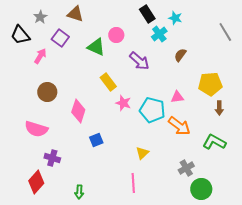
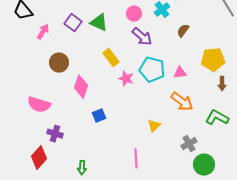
pink circle: (116, 35) -> (134, 14), moved
purple square: (60, 38) -> (73, 23), moved
brown circle: (47, 92) -> (59, 63), moved
cyan pentagon: (152, 110) -> (152, 70), moved
yellow triangle: (142, 153) -> (154, 126), moved

